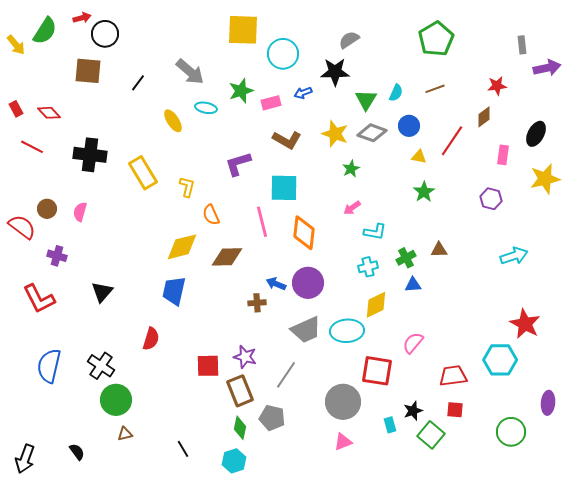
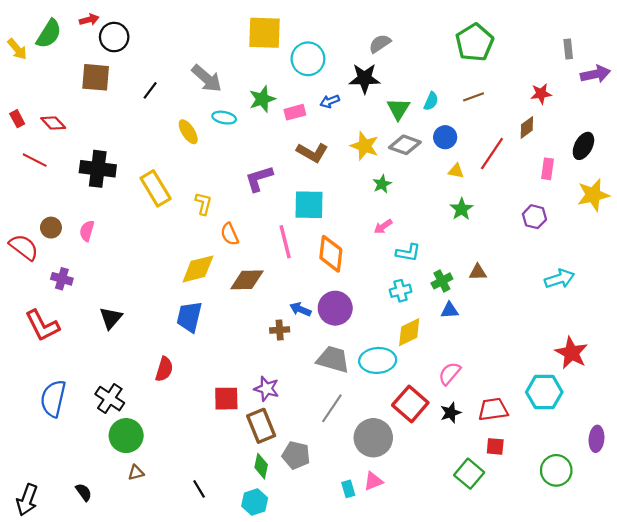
gray trapezoid: (306, 330) -> (333, 359), turned -140
red square: (377, 371) -> (410, 404), turned 32
gray line: (286, 375) -> (332, 408), moved
black star: (413, 411) -> (451, 413), moved
cyan rectangle: (390, 425) -> (348, 489), moved

